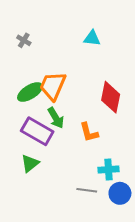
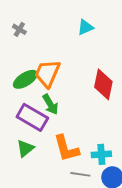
cyan triangle: (92, 38) -> (85, 27), turned -30
orange L-shape: (89, 132) -> (66, 148), moved, size x1.4

